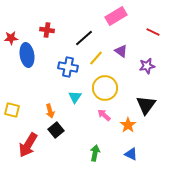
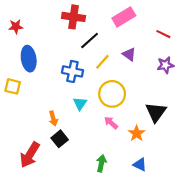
red cross: (47, 30) -> (74, 17), moved, size x1.5
red star: (11, 38) -> (16, 27), moved
purple star: (147, 66) -> (165, 65), moved
yellow square: (12, 110) -> (13, 86), moved

